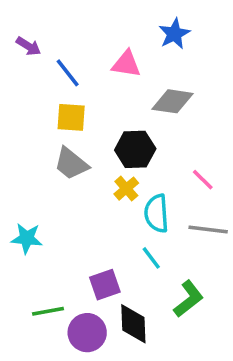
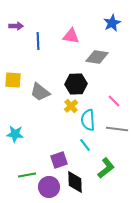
blue star: (174, 34) -> (112, 23), moved
purple arrow: (28, 46) -> (16, 26), turned -32
blue line: (68, 73) -> (38, 41), turned 36
yellow square: (71, 117) -> (13, 80), moved

